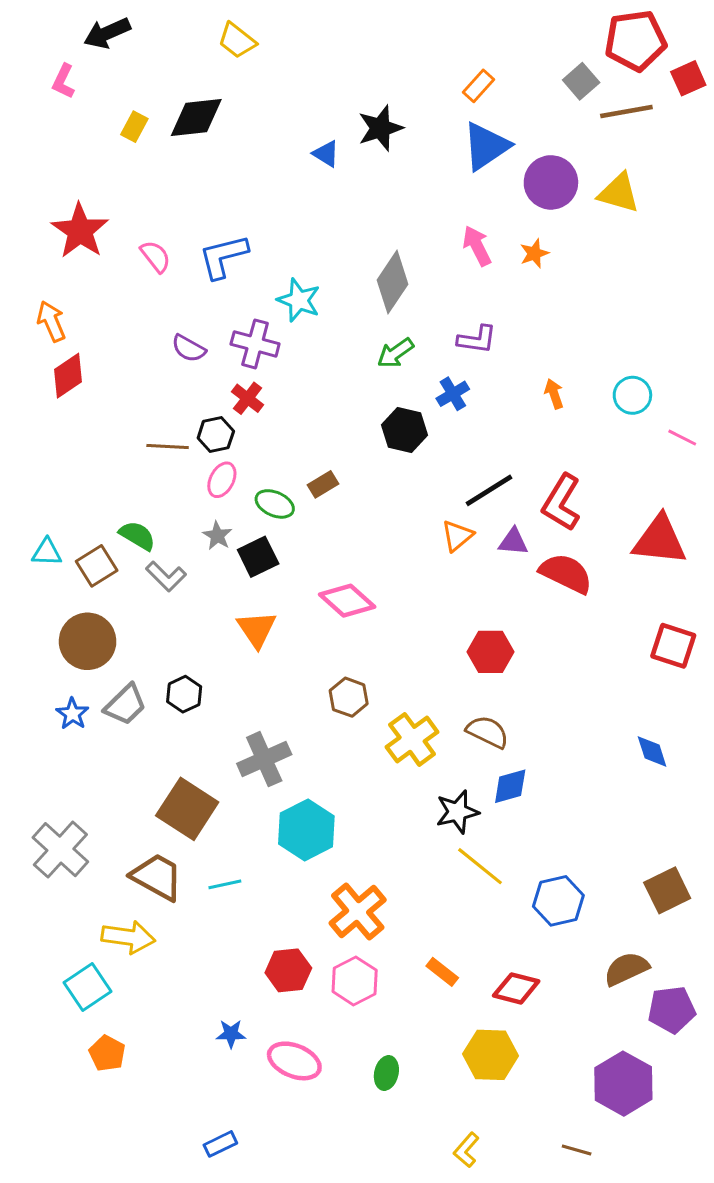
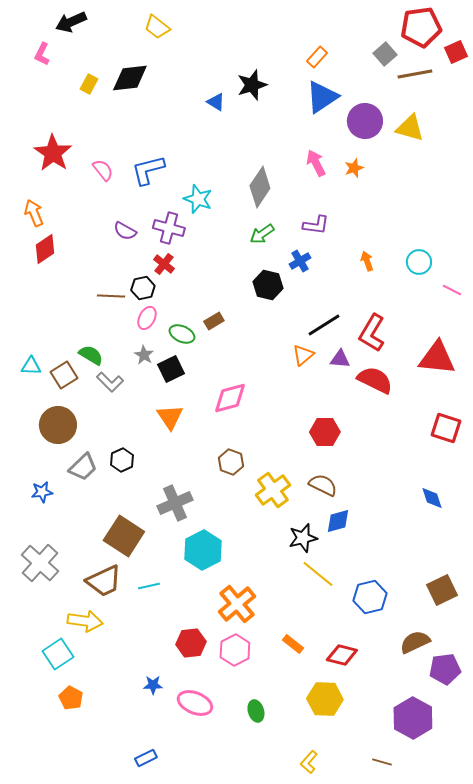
pink diamond: (347, 601) -> (230, 398), turned -57
blue star: (72, 714) -> (42, 492), moved, turned 30
brown trapezoid: (157, 877) -> (104, 581), turned 126
green ellipse: (386, 1073) -> (256, 711), turned -30

